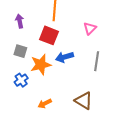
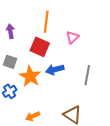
pink triangle: (90, 28) -> (73, 37), moved
orange star: (41, 65) -> (30, 76), turned -30

